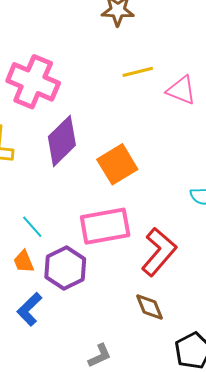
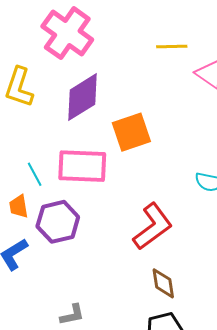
pink rectangle: (105, 226) -> (82, 166), moved
brown diamond: (150, 307) -> (163, 283), moved

